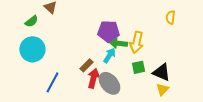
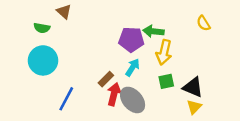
yellow semicircle: (170, 17) -> (203, 23), turned -40
green semicircle: (31, 21) -> (42, 28), turned 48
green arrow: (118, 43) -> (153, 31), moved

